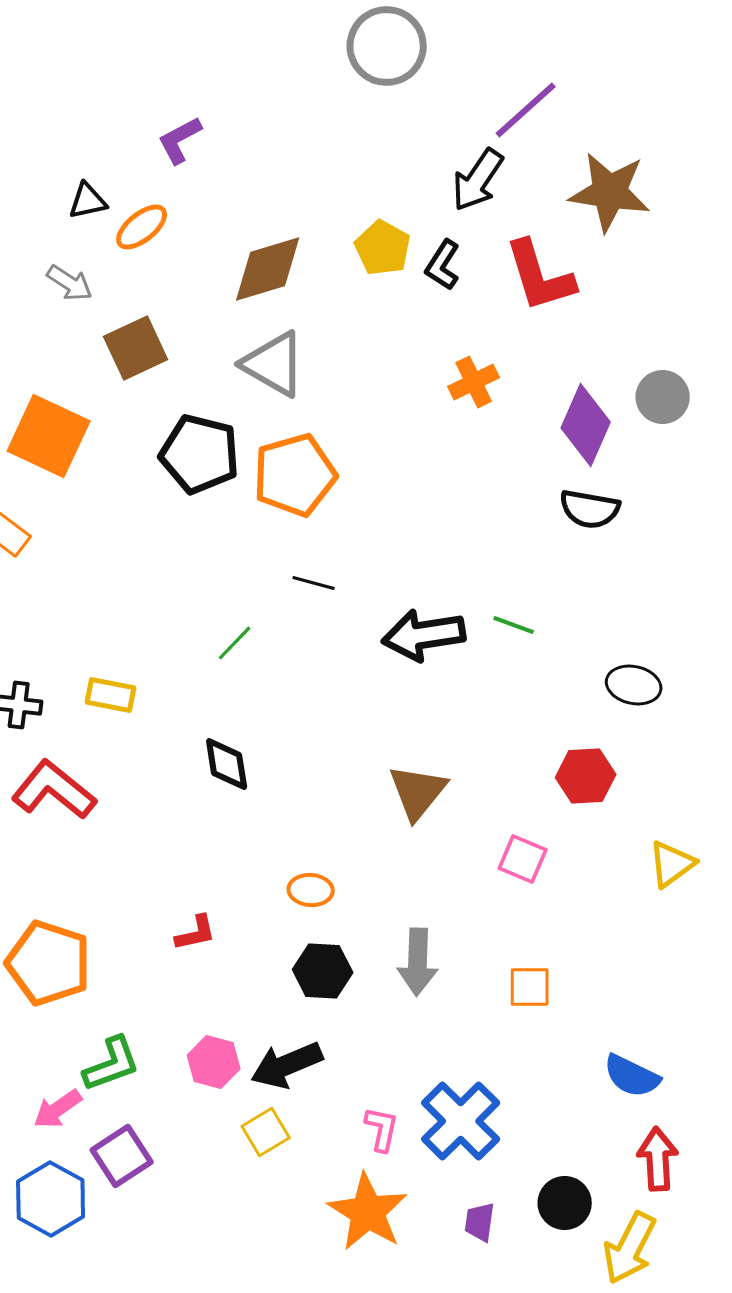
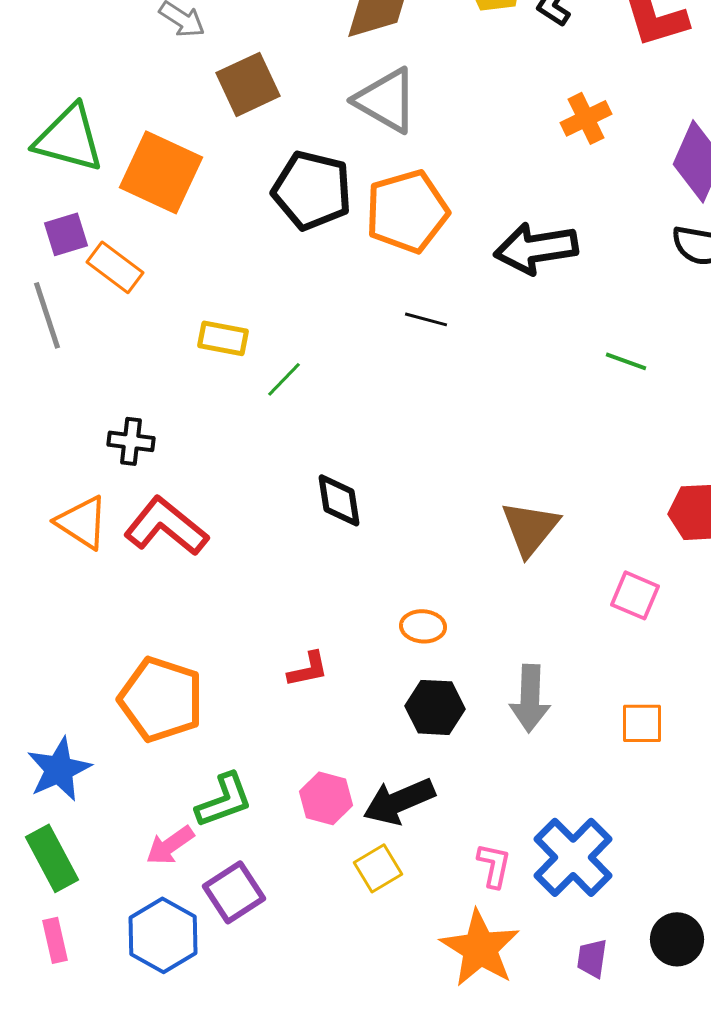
black arrow: (424, 635) -> (536, 248), moved
green line: (235, 643) -> (284, 379), moved
yellow rectangle: (111, 695) -> (223, 338), moved

